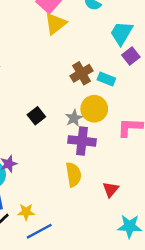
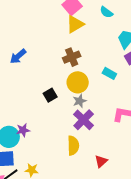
brown cross: (82, 73) -> (72, 57), moved
yellow circle: (94, 109) -> (78, 82), moved
purple cross: (82, 141) -> (84, 120), turned 30

